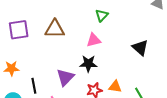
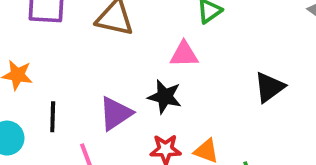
black triangle: (140, 48) -> (269, 87), turned 30

